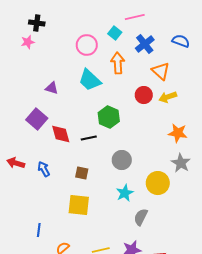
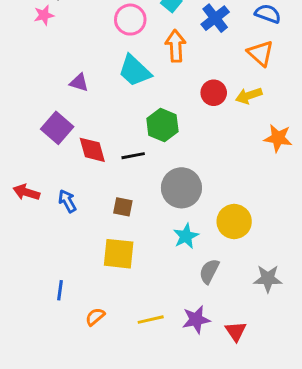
orange triangle: (161, 71) -> (260, 53), moved
orange star: (178, 133) -> (278, 138), moved
gray circle: (122, 160) -> (181, 188), size x1.4
gray star: (181, 163) -> (268, 279), moved, turned -30

